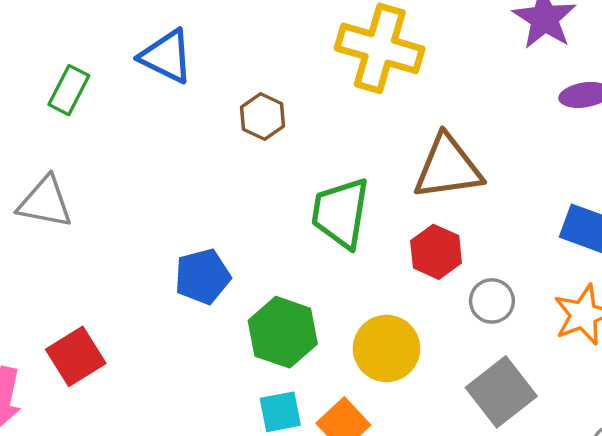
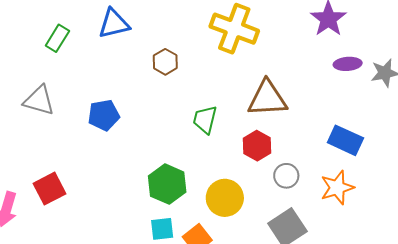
blue triangle: (166, 56) -> (114, 24), turned -44
green trapezoid: (341, 213) -> (205, 120), size x0.7
blue pentagon: (202, 276) -> (104, 115), moved

